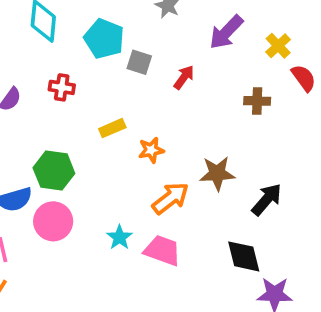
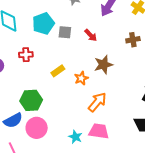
cyan pentagon: (104, 39) -> (43, 24), turned -30
red arrow: (184, 77) -> (91, 35), turned 112
brown star: (217, 173) -> (103, 65), moved
cyan star: (120, 237) -> (75, 137), moved

